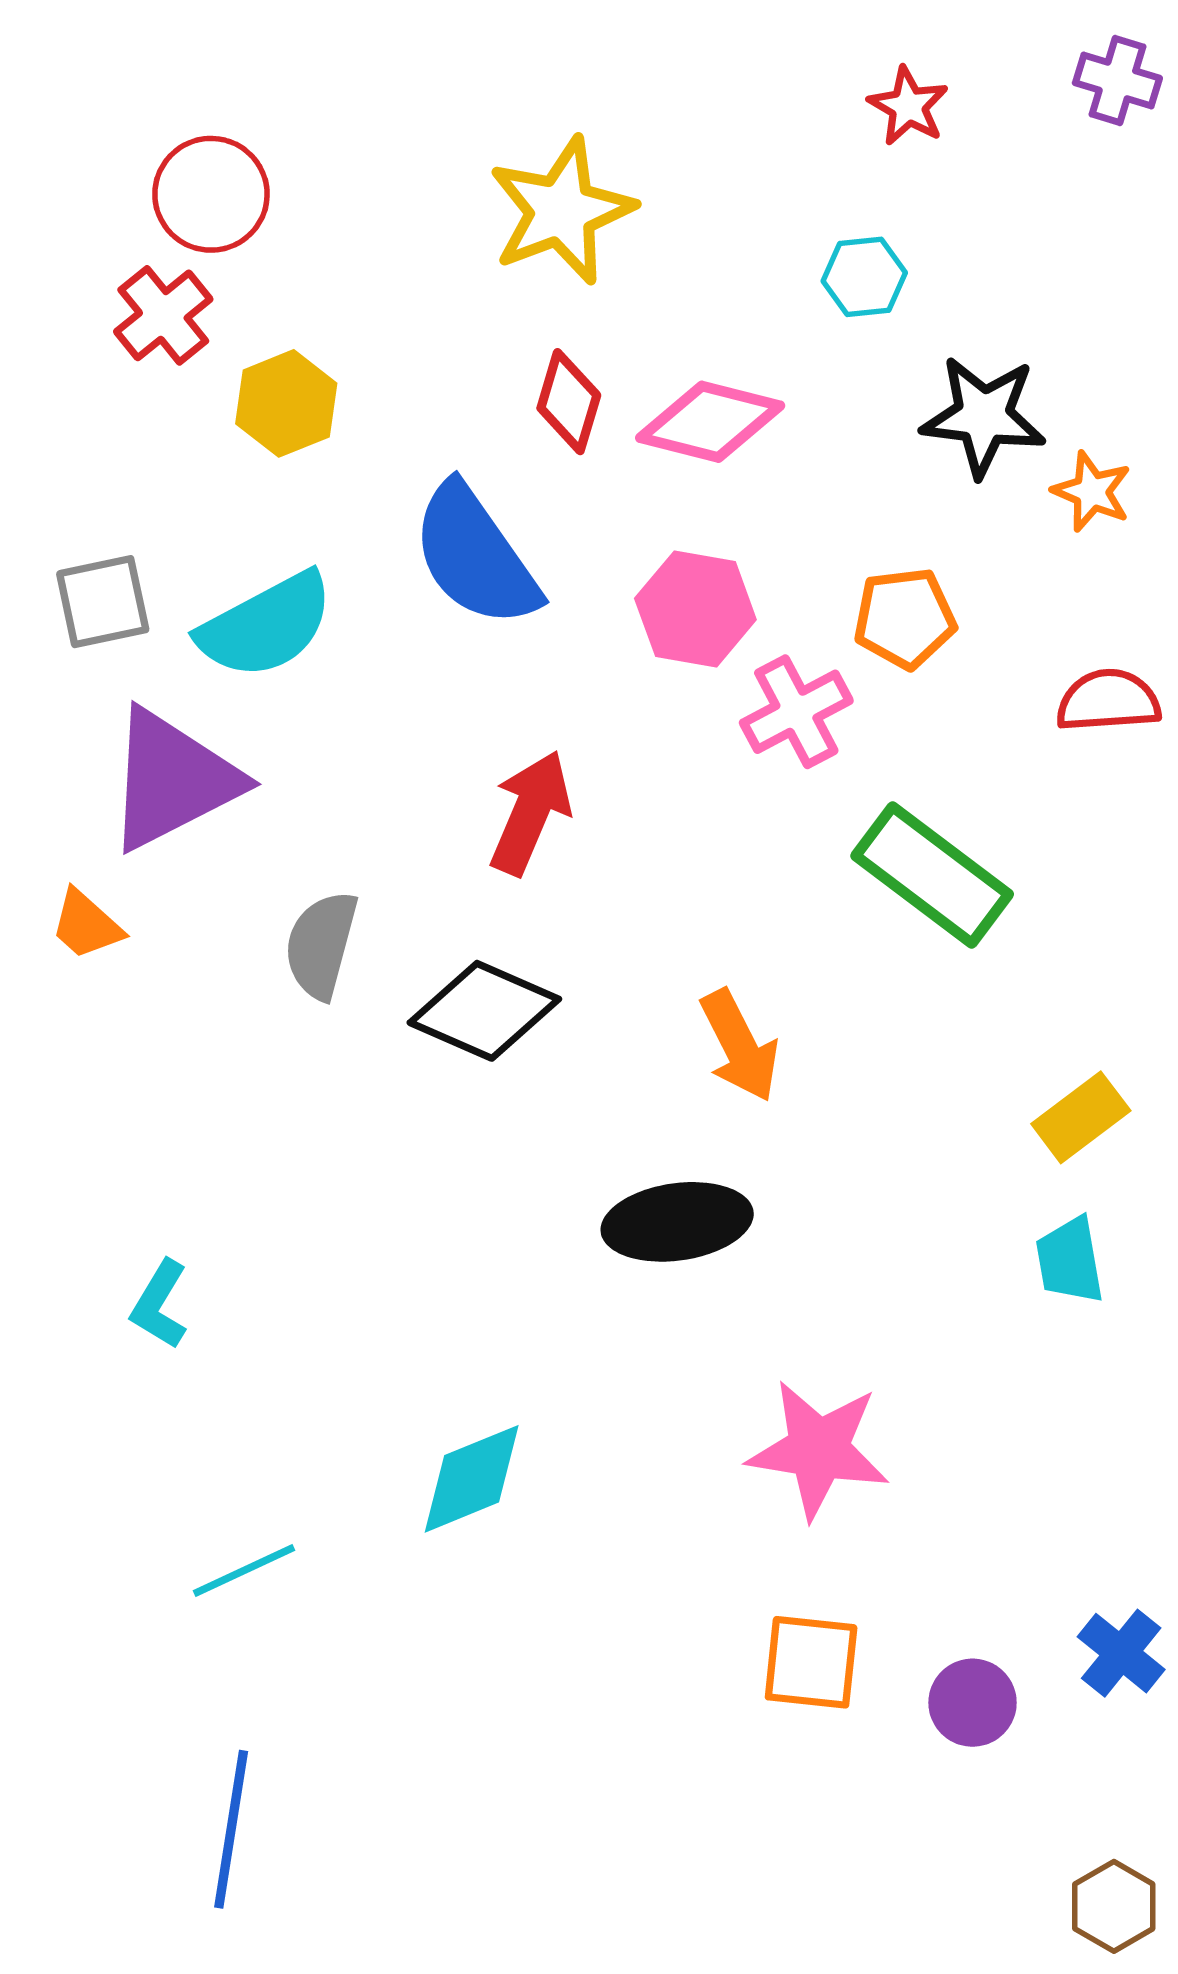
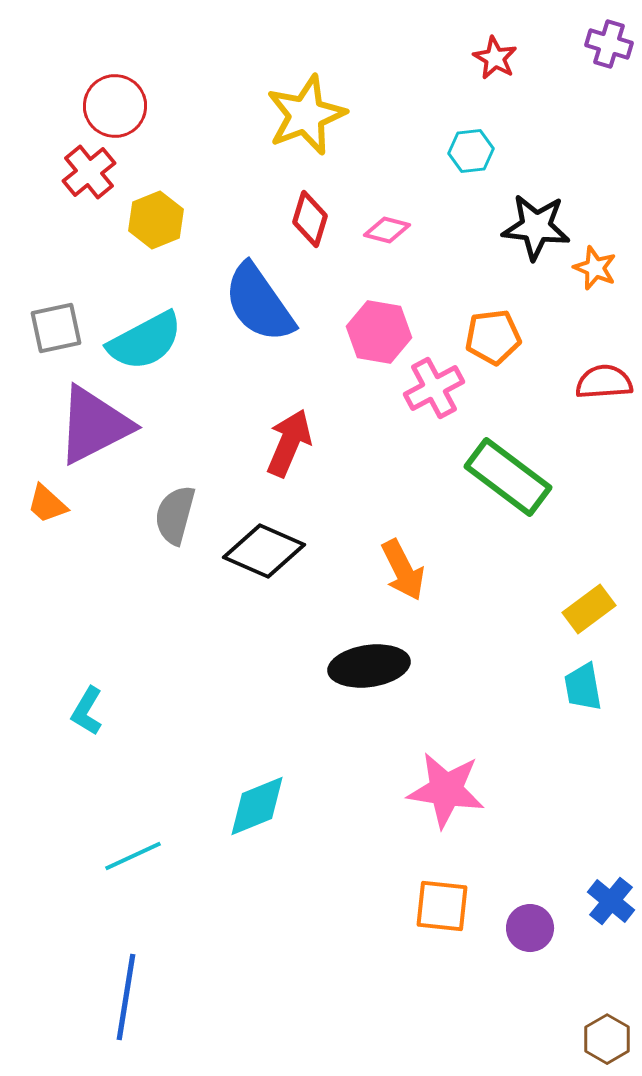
pink diamond: (710, 422) -> (387, 230), size x0.6

